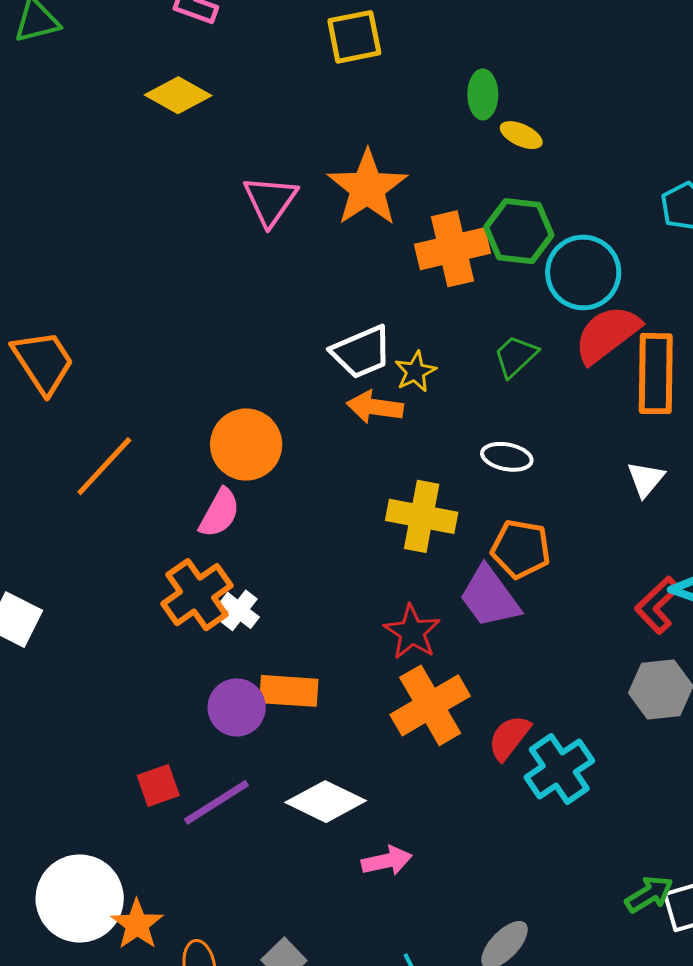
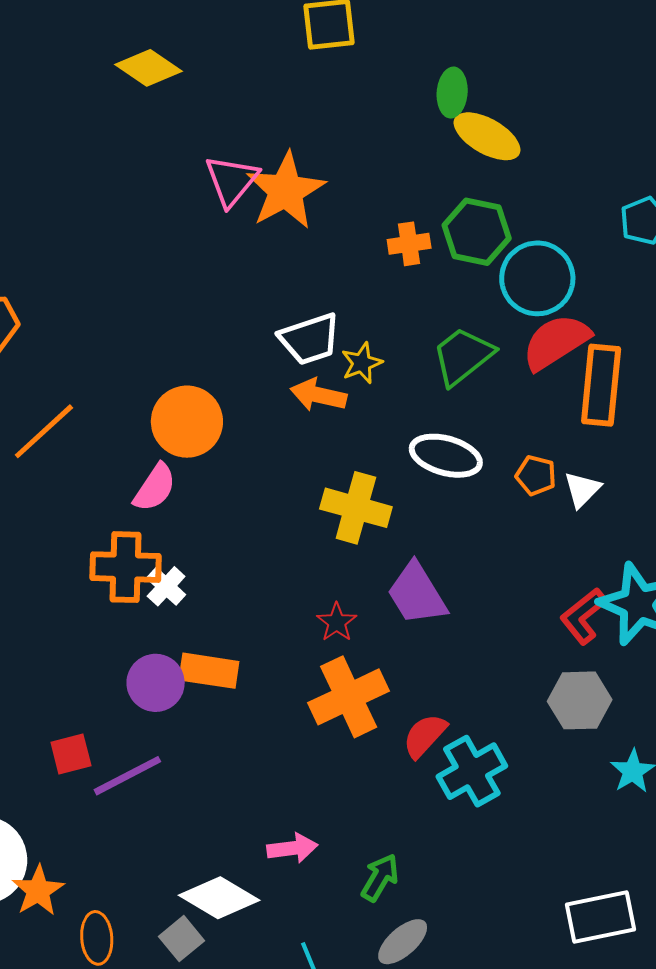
yellow ellipse: (521, 135) -> (487, 136), size x1.6
orange star: (367, 188) -> (286, 191), moved
orange cross: (453, 249) -> (409, 244), size x0.6
green trapezoid: (516, 356) -> (463, 356), size x1.4
white ellipse: (507, 457) -> (446, 456), size x1.4
orange pentagon: (521, 549) -> (536, 475), moved, size x0.7
orange cross: (197, 595) -> (126, 567), turned 32
red star: (412, 632) -> (337, 622), size x0.7
white diamond: (326, 802) -> (219, 898), moved
green arrow: (649, 894) -> (380, 878), moved, turned -33

